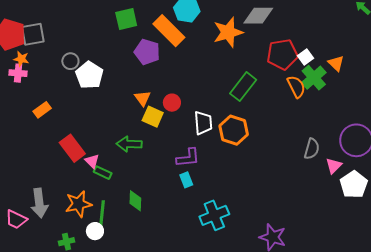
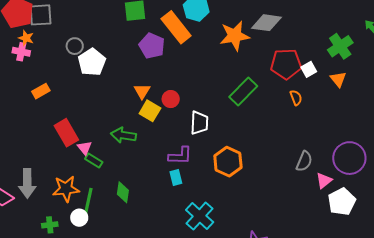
green cross: (314, 78) -> (340, 46), moved
orange semicircle: (296, 87) -> (296, 98), size x0.7
orange hexagon: (234, 130) -> (228, 162), moved
cyan cross: (214, 215) -> (200, 216), turned -32

